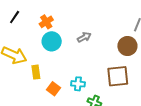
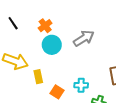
black line: (15, 17) -> (13, 23), turned -64
gray arrow: (84, 37) -> (84, 38), size x1.5

